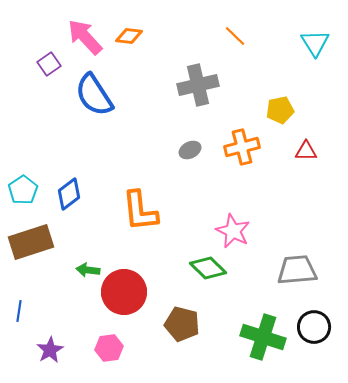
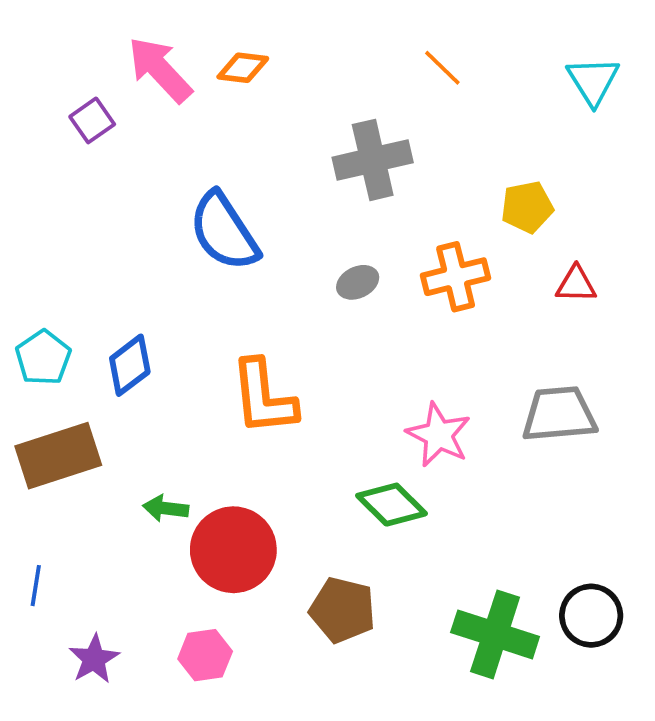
blue semicircle: (94, 95) -> (224, 232), moved
gray trapezoid: (297, 270) -> (559, 414), moved

